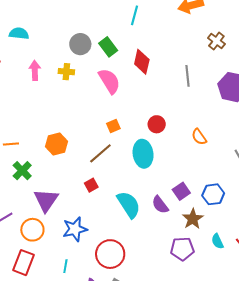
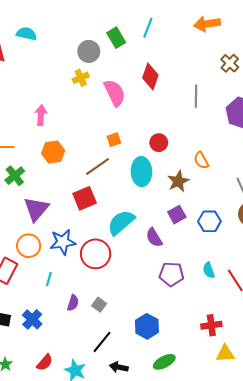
green rectangle: (108, 47) -> (116, 38), moved
pink arrow: (35, 70) -> (41, 115), moved
yellow cross: (66, 72) -> (81, 78), moved, turned -35
red square: (91, 185) -> (85, 198), size x1.6
cyan semicircle: (129, 205) -> (121, 222), turned -104
purple semicircle: (160, 205) -> (154, 238), moved
brown star: (193, 219) -> (178, 181), moved
orange circle: (32, 230) -> (29, 246), moved
red circle: (110, 254) -> (96, 254), moved

